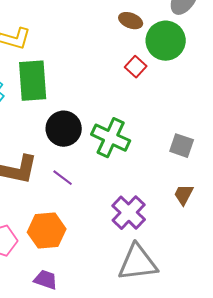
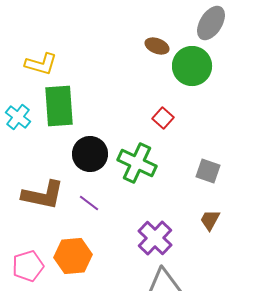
red square: (136, 67) -> (163, 118), moved

